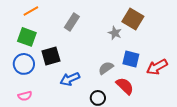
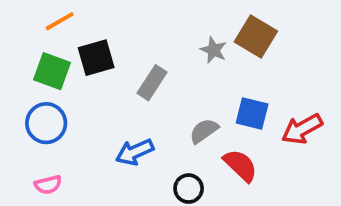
gray rectangle: (72, 22) -> (152, 83), moved
gray star: (115, 33) -> (214, 50), moved
black square: (51, 56) -> (96, 58), moved

